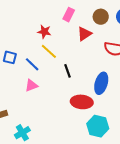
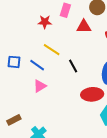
red star: (44, 32) -> (45, 22), moved
red triangle: (84, 34) -> (84, 27), turned 42

